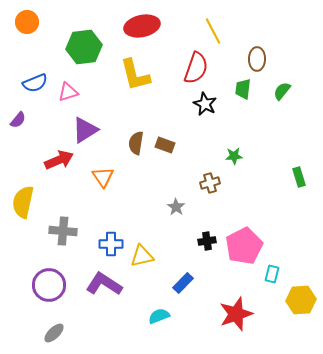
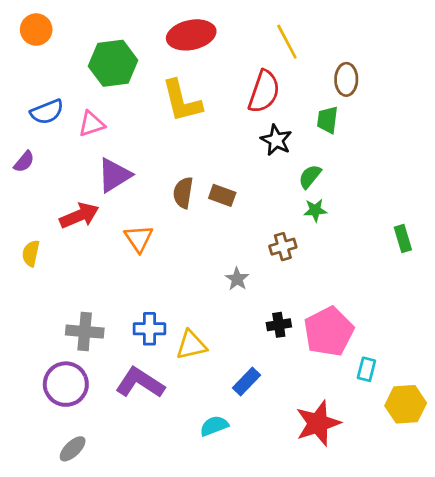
green semicircle: (282, 91) -> (310, 176), moved
yellow semicircle: (23, 202) -> (31, 253), moved, size x0.6
gray cross: (63, 231) -> (85, 332), moved

